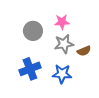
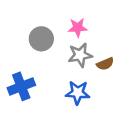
blue cross: (30, 69) -> (21, 86), moved

